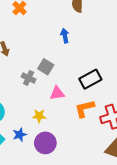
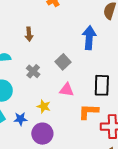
blue arrow: (65, 36) -> (89, 38), size x1.6
gray cross: (29, 78) -> (33, 71), moved
black rectangle: (90, 79) -> (102, 85), turned -75

